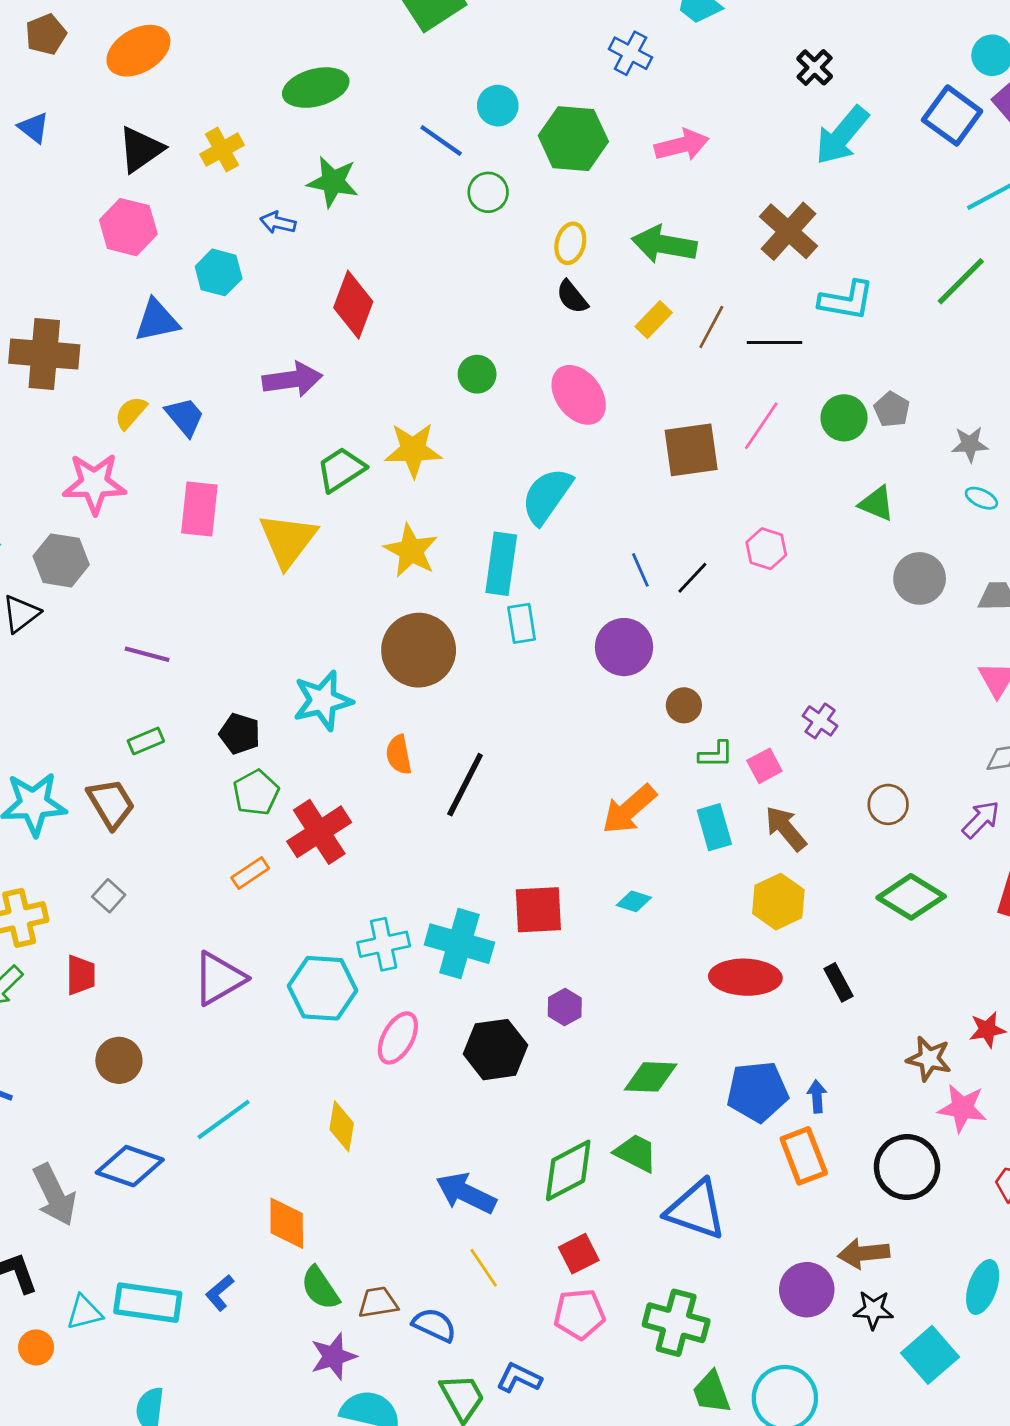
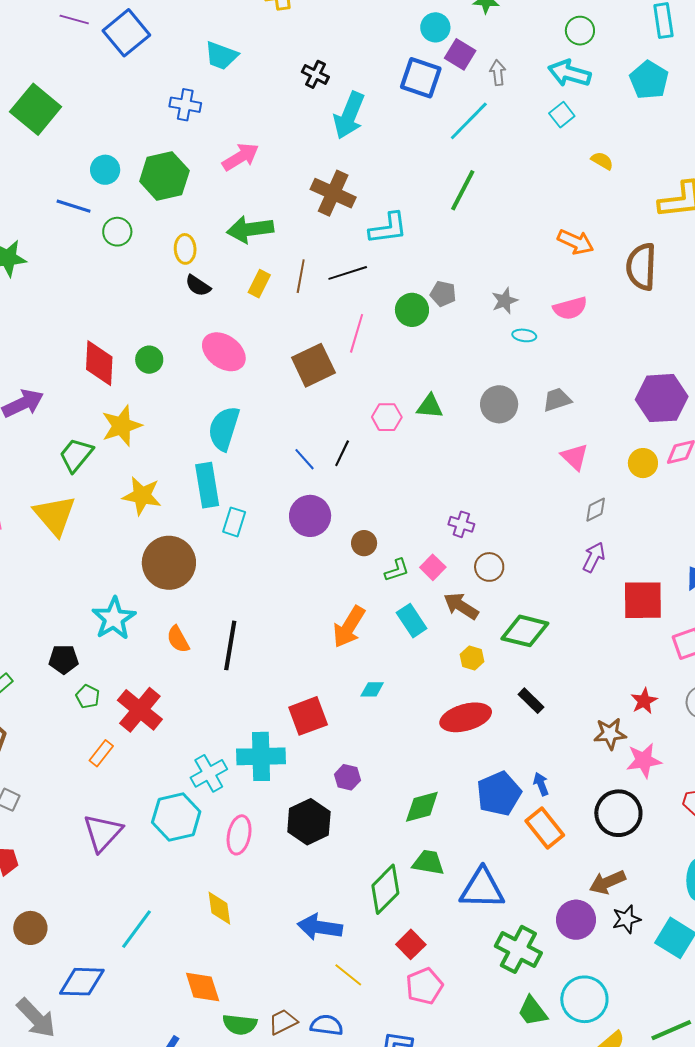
red diamond: (353, 305) -> (99, 363), moved
green triangle: (877, 504) -> (430, 406), moved
cyan rectangle: (522, 623) -> (234, 522), turned 44
green pentagon: (256, 793) -> (88, 697), size x0.7
brown circle: (888, 804) -> (489, 567), moved
green diamond: (911, 897) -> (525, 631), moved
yellow hexagon: (778, 902) -> (472, 658), size x0.6
brown circle: (119, 1060) -> (30, 928), moved
green semicircle: (320, 1288) -> (240, 1024), turned -32
green cross: (676, 1323) -> (518, 949), moved, turned 30

